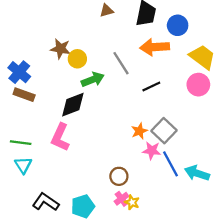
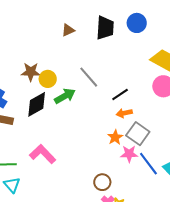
blue circle: (178, 25) -> (137, 23), moved
orange arrow: (155, 47) -> (124, 113), moved, size x0.6
black diamond: (73, 105) -> (37, 104), moved
pink L-shape: (60, 137) -> (43, 154), turned 120

